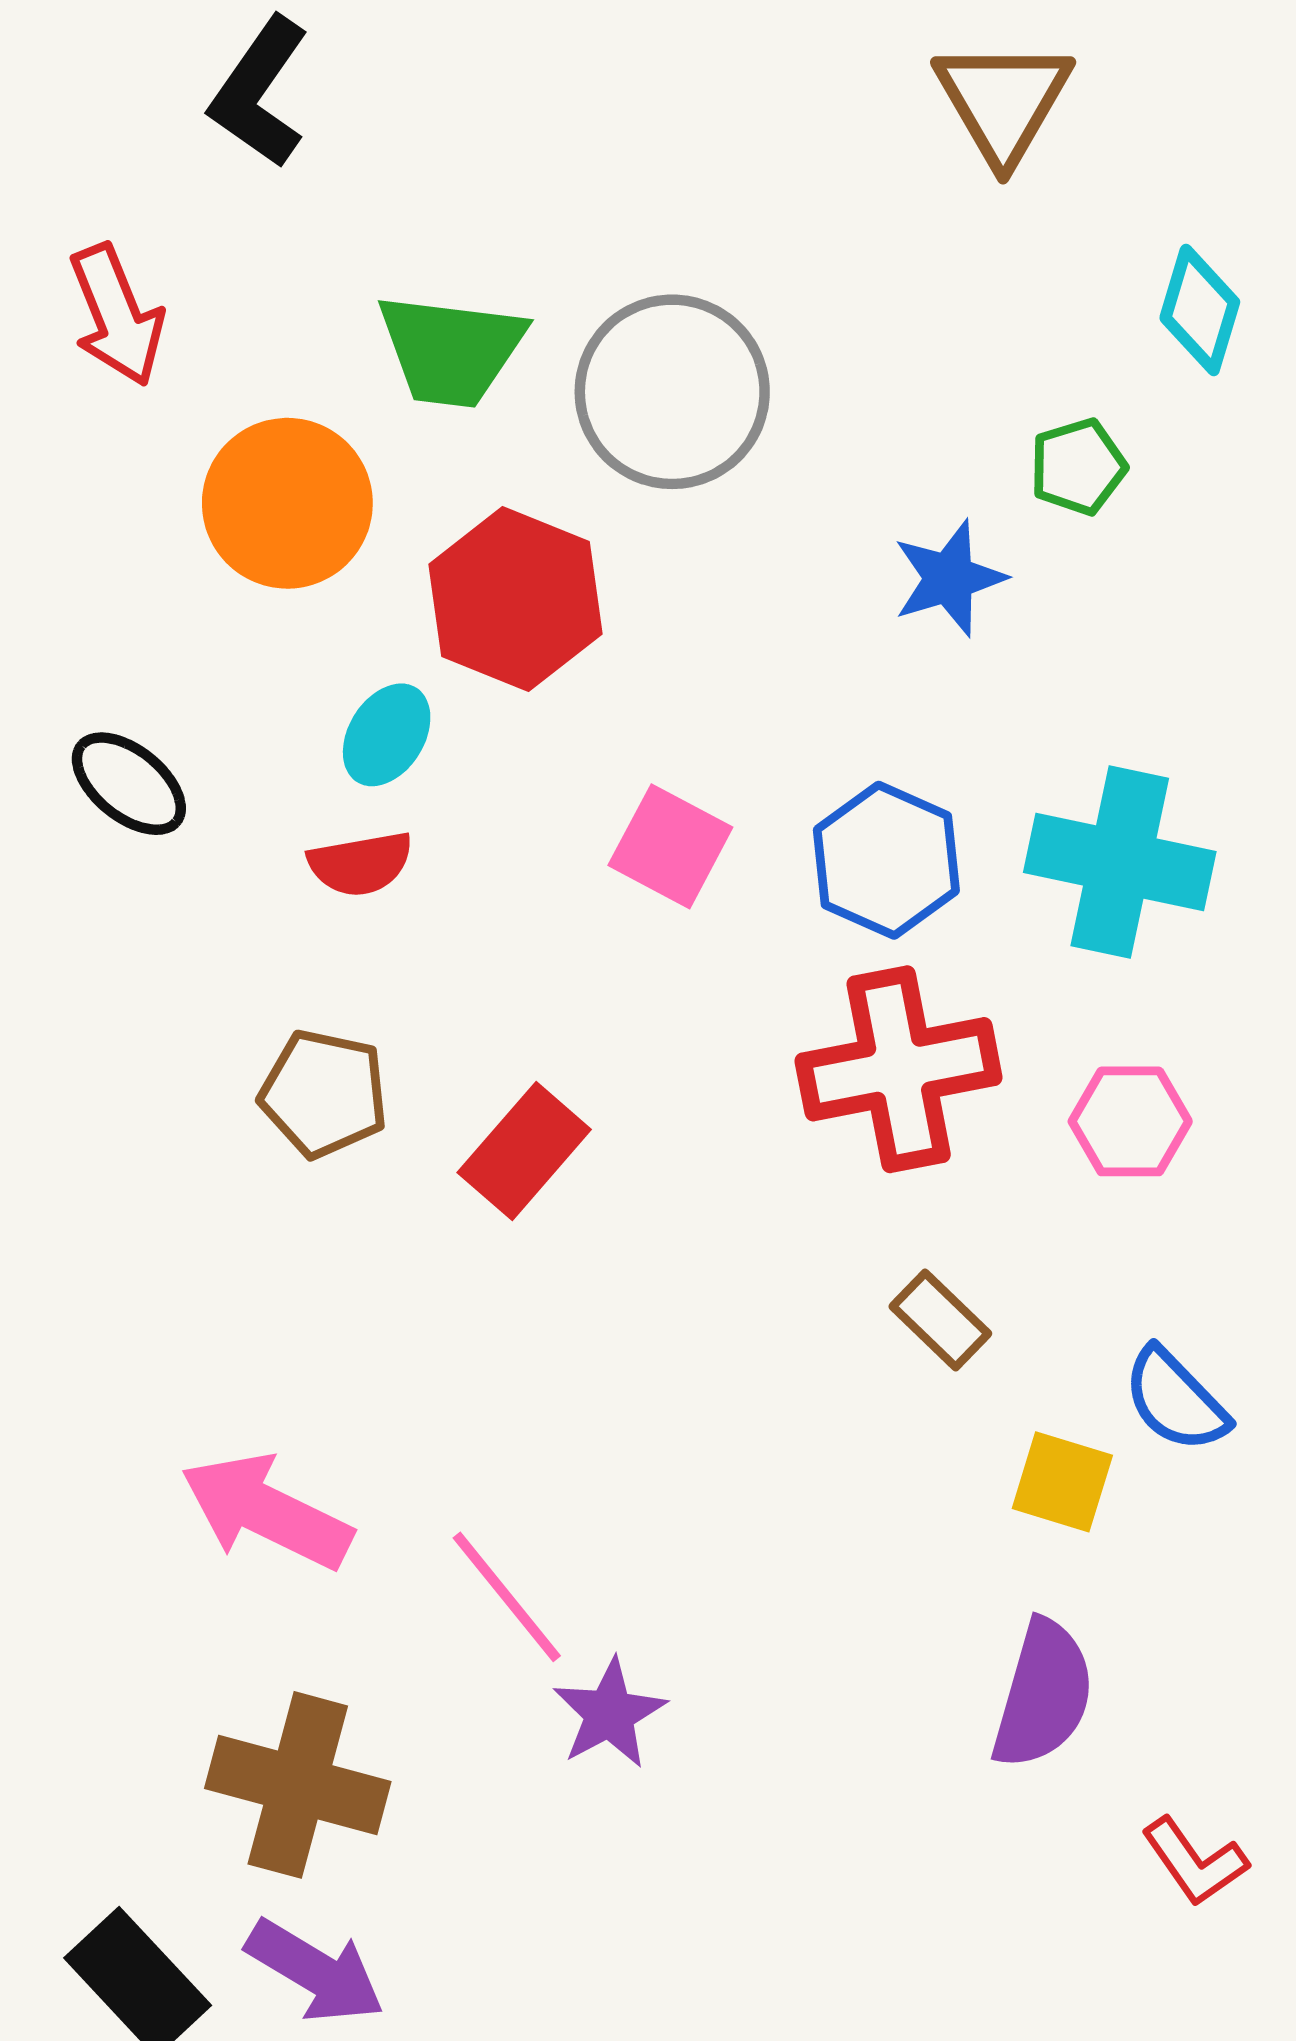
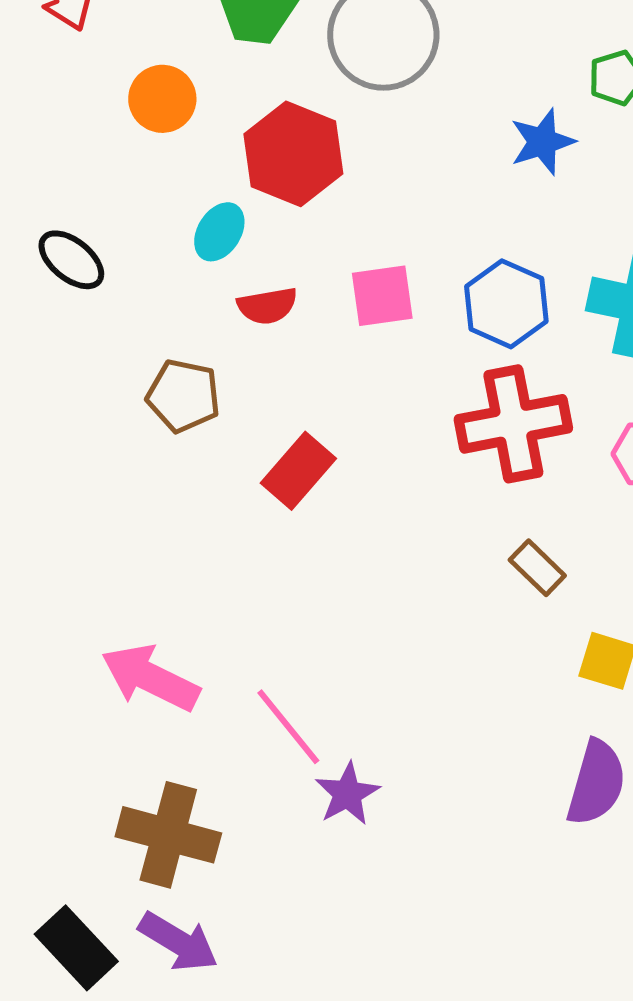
orange circle: (287, 503) -> (162, 99), size x0.7
pink square: (670, 846) -> (382, 296), turned -36
red semicircle: (360, 864) -> (267, 306), moved
brown pentagon: (324, 1094) -> (183, 396), moved

